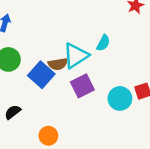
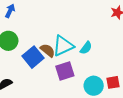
cyan semicircle: (103, 43) -> (86, 48), moved
brown semicircle: (58, 64) -> (48, 50), turned -140

